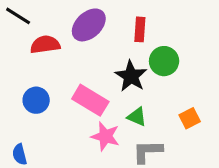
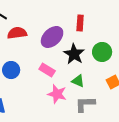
purple ellipse: (89, 25) -> (52, 37), moved
green circle: (164, 61) -> (102, 52), moved
pink rectangle: (90, 100) -> (47, 70), size x0.7

